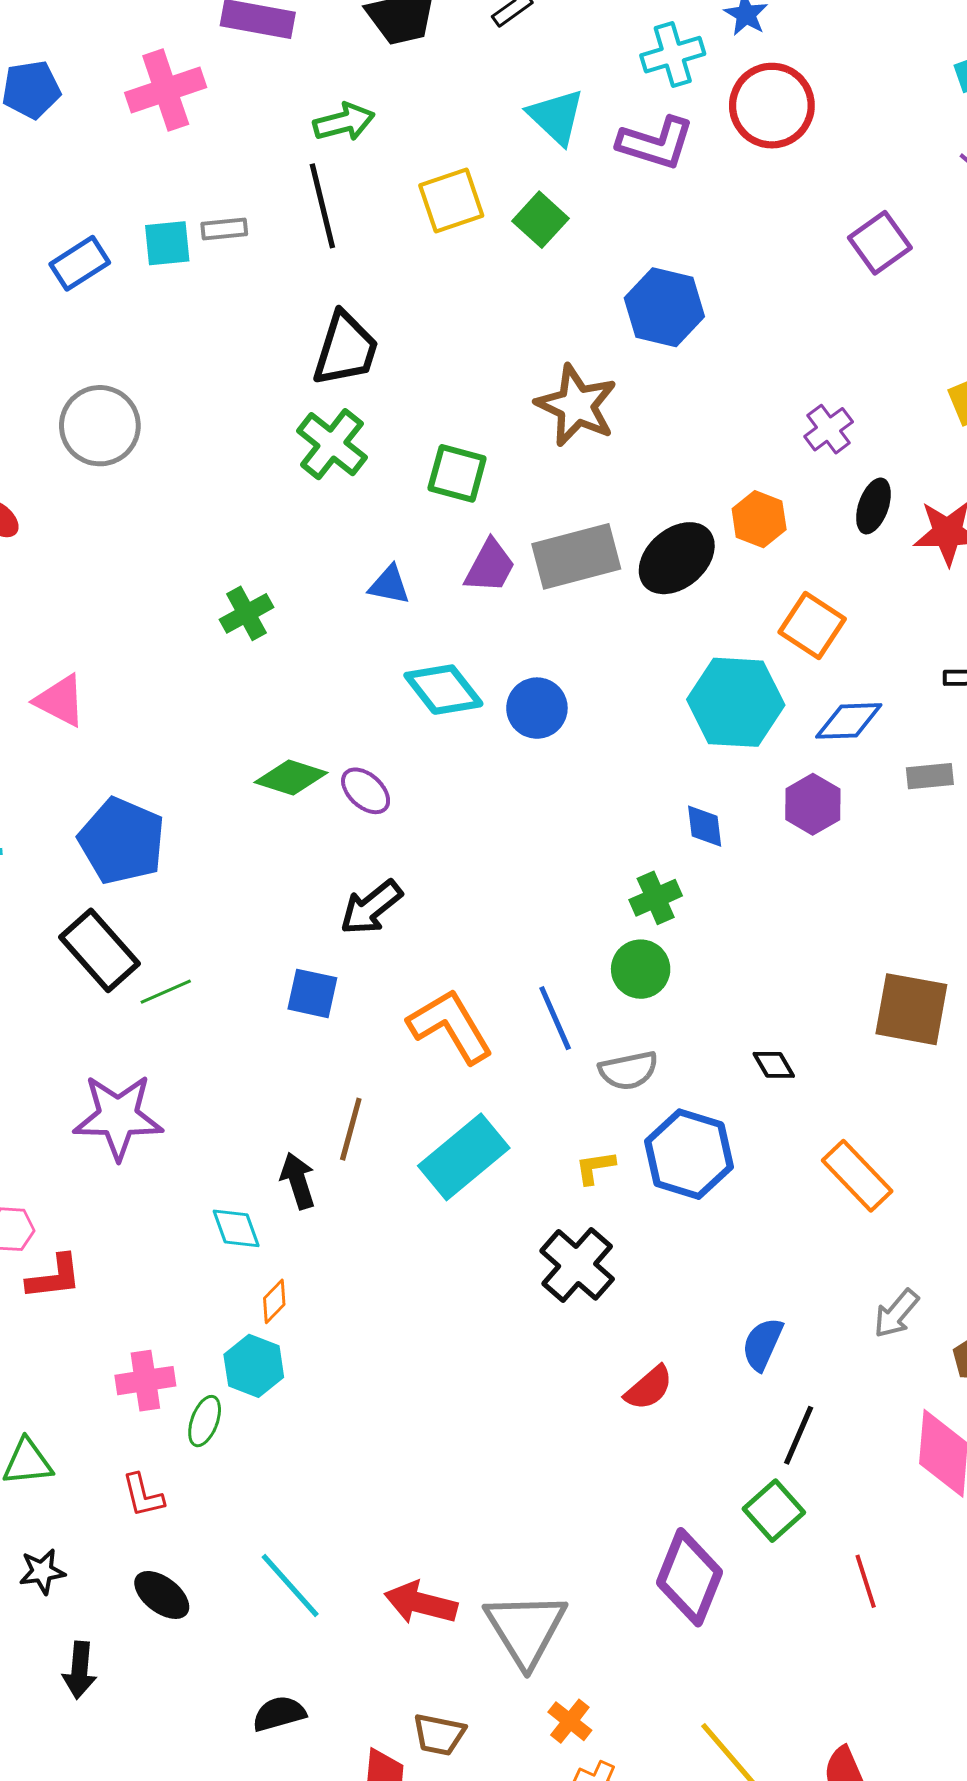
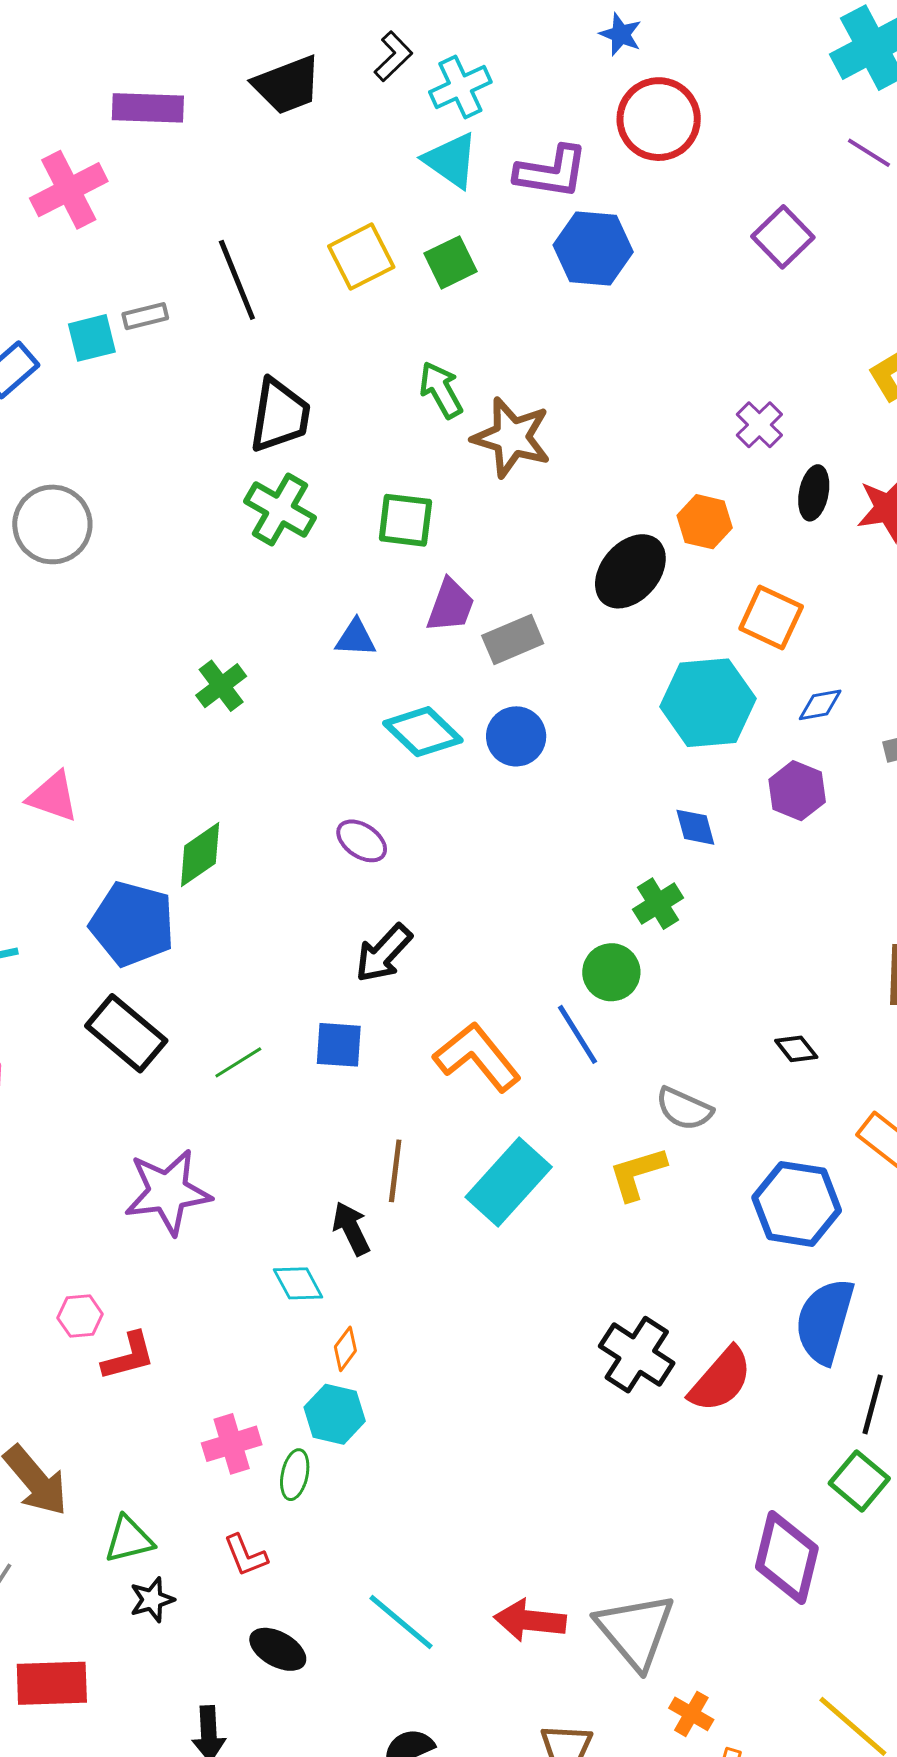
cyan cross: (673, 55) -> (460, 87), moved
green arrow: (344, 122) -> (441, 390), moved, turned -96
green square: (541, 220) -> (451, 262), turned 30
blue hexagon: (664, 307) -> (593, 248), moved
gray rectangle: (576, 556) -> (513, 639), moved, size x0.7
blue diamond: (849, 721) -> (820, 705), size x0.7
green diamond: (291, 777) -> (200, 855), moved, turned -44
green circle: (641, 969) -> (611, 972), moved
green line: (166, 992) -> (238, 1062), moved
gray semicircle: (628, 1070) -> (684, 1109), moved, turned 44
blue hexagon: (689, 1154) -> (797, 1204), moved
yellow L-shape: (595, 1167) -> (637, 1173), size x1.5
black cross: (577, 1265) -> (637, 1355), moved
blue semicircle: (762, 1344) -> (825, 1321), size x1.6
red semicircle: (649, 1388) -> (721, 1380), size x1.4
black star: (42, 1572) -> (152, 1600), moved

